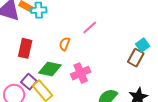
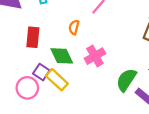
green diamond: (50, 69) -> (62, 56), turned 60

